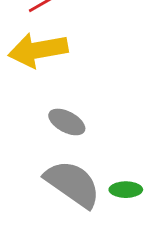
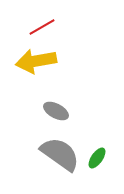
green ellipse: (126, 190) -> (97, 158), turned -55

